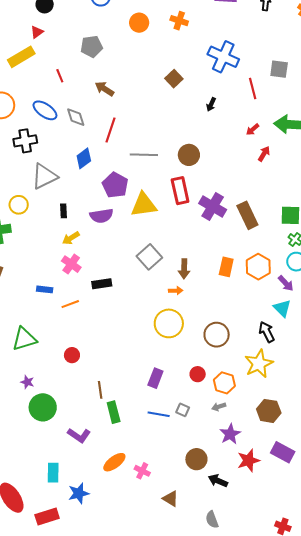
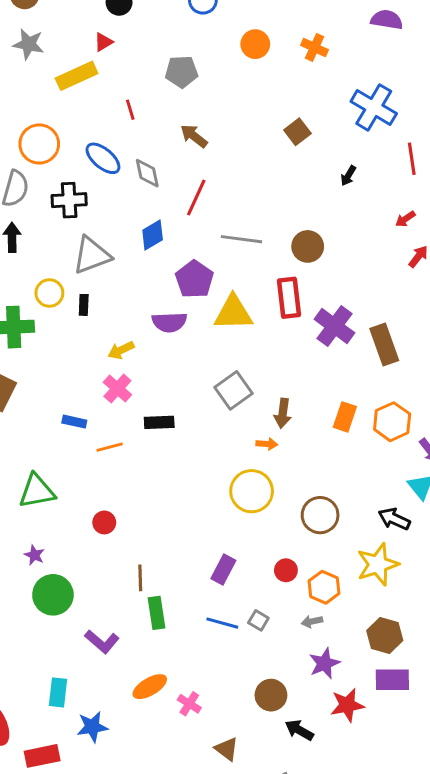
black rectangle: (64, 211) -> (84, 305), moved
black arrow: (267, 332) -> (394, 519), turned -45
purple rectangle: (283, 452) -> (392, 680), moved, turned -35

